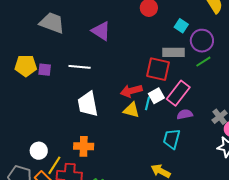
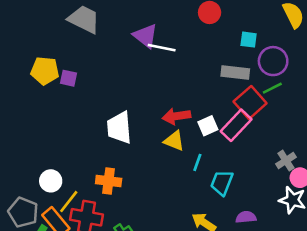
cyan square: (181, 26) -> (249, 40), turned -32
white line: (80, 67) -> (162, 48), moved
red square: (158, 69) -> (250, 102), moved, turned 30
cyan line: (147, 103) -> (197, 162), moved
purple semicircle: (185, 114) -> (246, 217), moved

